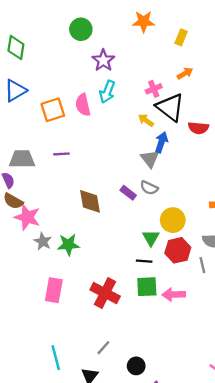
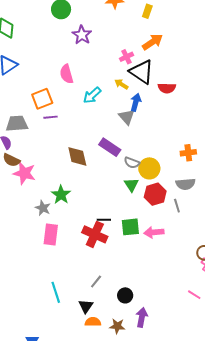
orange arrow: (185, 73) -> (153, 42), size x1.5
cyan arrow: (107, 92) -> (92, 95), moved, turned 30
orange square: (53, 110) -> (42, 99), moved
gray semicircle: (149, 188) -> (132, 163), moved
purple rectangle: (128, 193) -> (110, 147), size x1.5
gray star: (43, 241) -> (43, 208), moved
green star: (68, 245) -> (61, 195), turned -30
black line: (144, 261) -> (104, 220), moved

